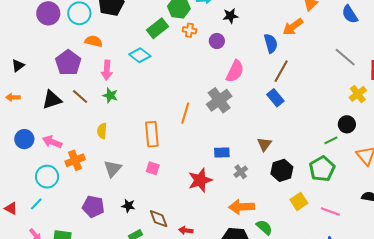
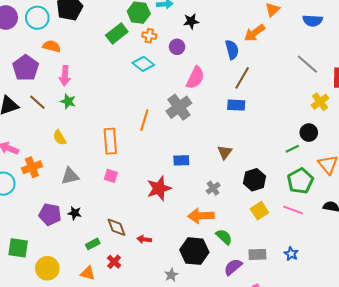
blue semicircle: (350, 14) -> (313, 21), turned -54
cyan diamond: (140, 55) -> (143, 64), moved
blue rectangle: (275, 98) -> (236, 105), turned -48
yellow semicircle: (102, 131) -> (60, 138), turned -35
gray triangle: (113, 169) -> (70, 176), turned 36
green pentagon: (322, 169) -> (300, 181), moved
black hexagon: (282, 170) -> (254, 180), moved
gray cross: (241, 172) -> (213, 188), moved
black star: (128, 206) -> (75, 213), moved
pink line: (330, 211) -> (293, 210), moved

